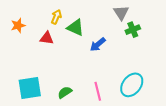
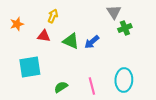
green triangle: (75, 28) -> (71, 41), moved
cyan ellipse: (132, 85) -> (124, 80), turned -35
cyan square: (30, 88) -> (30, 67), moved

